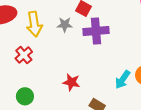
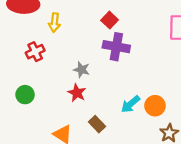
yellow arrow: (34, 24) -> (54, 23), size x0.7
gray star: (65, 25) -> (82, 70), moved

